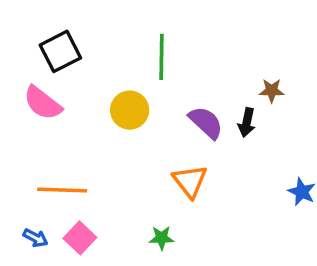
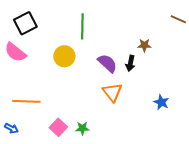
orange triangle: (190, 181) -> (112, 92), moved
pink square: (80, 238) -> (58, 127), moved

